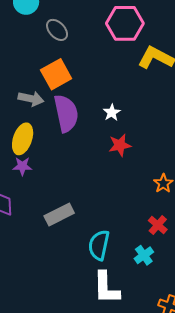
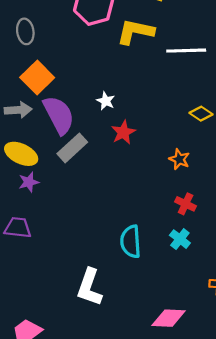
gray ellipse: (57, 30) -> (25, 31), turned 50
yellow ellipse: (23, 139) -> (21, 154), turned -68
gray rectangle: (59, 215) -> (72, 148), moved
white L-shape: (106, 288) -> (89, 287), moved, turned 36

